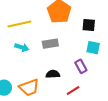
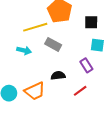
yellow line: (19, 24) -> (35, 27), moved
gray rectangle: (50, 44) -> (53, 44), turned 42

